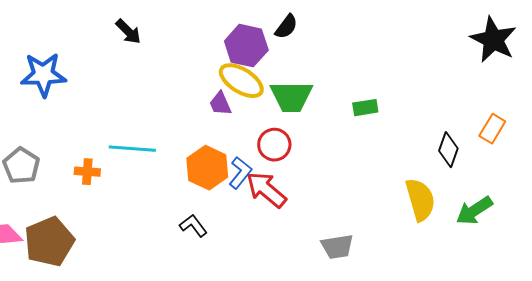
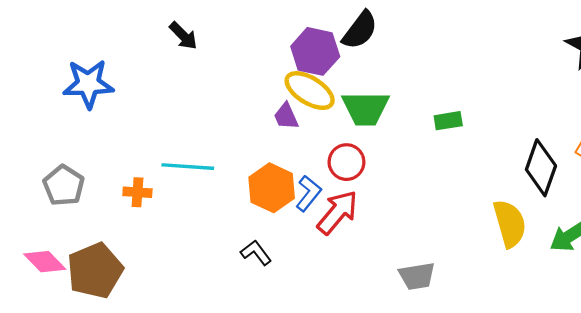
black semicircle: (286, 27) -> (360, 30), size x1.4
black diamond: (448, 150) -> (541, 168), size x1.4
red arrow: (266, 190) -> (338, 212), turned 90

